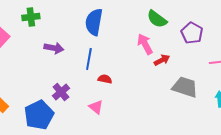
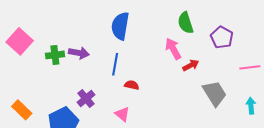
green cross: (31, 17) -> (55, 55), moved
green semicircle: (157, 19) -> (186, 23), turned 35
gray trapezoid: (185, 87) -> (215, 93), turned 40

